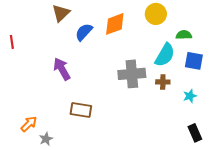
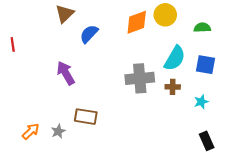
orange diamond: (115, 24) -> (137, 22), moved
green semicircle: (184, 35) -> (202, 28), moved
gray star: (46, 139) -> (58, 131), moved

